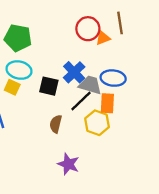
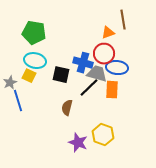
red circle: (88, 29) -> (104, 54), moved
blue cross: (74, 72) -> (83, 63), turned -30
yellow hexagon: (97, 123) -> (103, 135), moved

